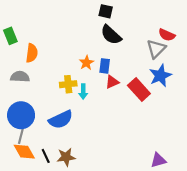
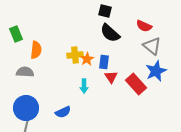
red semicircle: (167, 35) -> (144, 26), moved
gray triangle: (156, 49) -> (152, 46), turned -36
red triangle: (112, 82) -> (111, 77), turned -40
yellow cross: (68, 84) -> (75, 55), moved
blue semicircle: (61, 120) -> (63, 112), size x0.7

